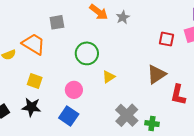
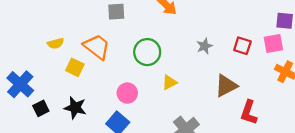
gray star: (123, 17) -> (204, 46), moved
orange trapezoid: (34, 44) -> (97, 47), moved
yellow square: (35, 81) -> (75, 67), moved

